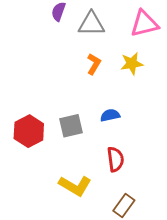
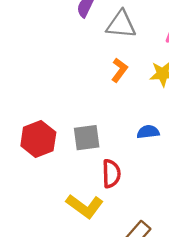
blue semicircle: (110, 115) -> (148, 132), moved
red semicircle: (115, 159) -> (111, 174), moved

